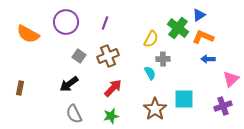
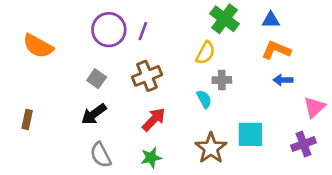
blue triangle: (199, 15) -> (271, 20), turned 32
purple circle: (66, 22) -> (109, 30), moved
green cross: (178, 28) -> (225, 19), moved
gray square: (79, 56) -> (97, 79), moved

